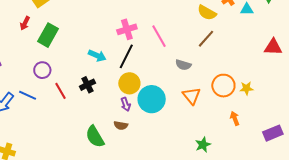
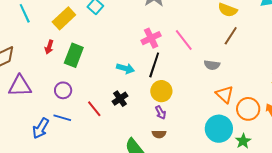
purple circle: (42, 70) -> (63, 90), moved
orange circle: (223, 86) -> (248, 109), moved
cyan circle: (152, 99) -> (219, 129), moved

